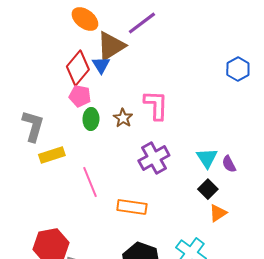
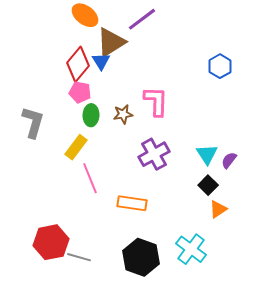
blue hexagon: (238, 69) -> (220, 66), moved
brown star: (123, 118) -> (123, 114), turned 30
yellow rectangle: (52, 155) -> (76, 147), moved, turned -35
purple semicircle: (229, 164) -> (229, 160), turned 66

